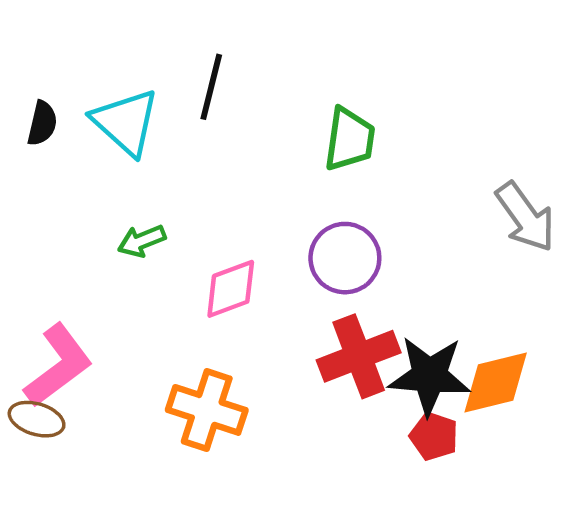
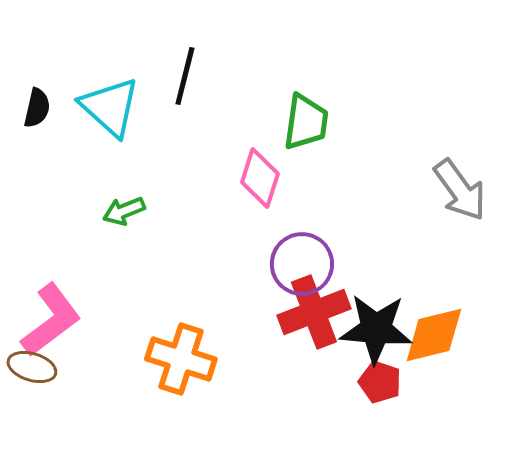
purple circle: (345, 258) -> (302, 264), moved
pink diamond: (231, 289) -> (260, 178), moved, turned -52

